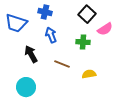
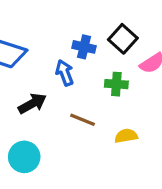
blue cross: (45, 12) -> (84, 47), moved
black arrow: (31, 54) -> (32, 104), turned 90

